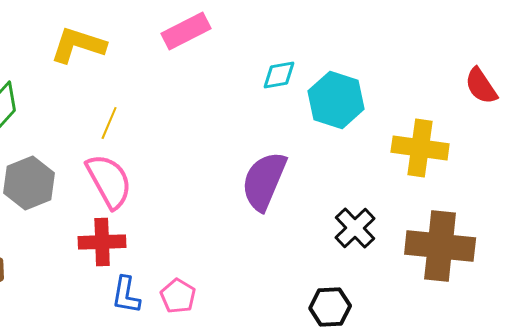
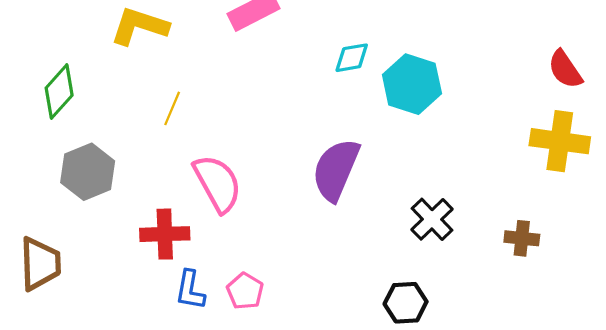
yellow cross: (420, 148) -> (560, 141), moved
pink semicircle: (109, 181) -> (218, 183), moved
brown cross: (440, 246) -> (522, 238), size x0.5

